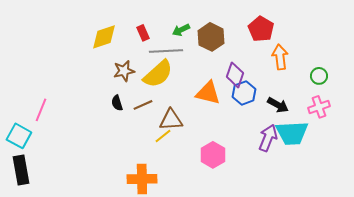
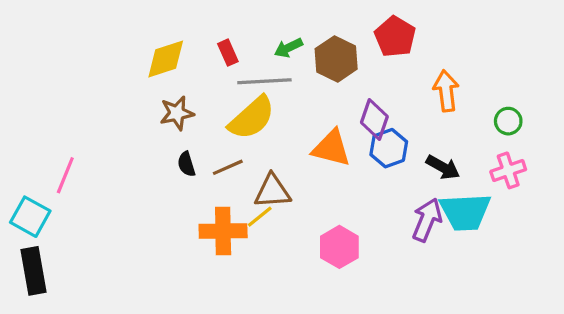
red pentagon: (261, 29) -> (395, 37), moved
brown star: (124, 71) -> (177, 113), moved
orange cross: (142, 179) -> (223, 231), moved

